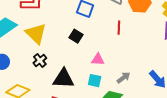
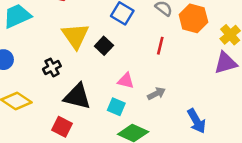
yellow triangle: (36, 34) -> (75, 36), moved
gray arrow: (124, 78) -> (156, 94), moved

